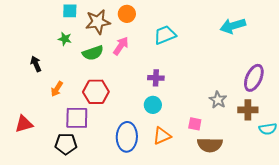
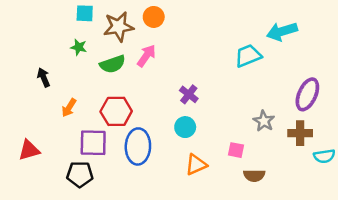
cyan trapezoid: (165, 35) -> (248, 56), moved
purple cross: (156, 78) -> (189, 94), turned 35
blue ellipse: (127, 137) -> (138, 146), moved
brown semicircle: (210, 145) -> (254, 175), size x0.7

